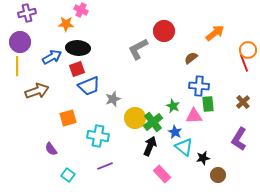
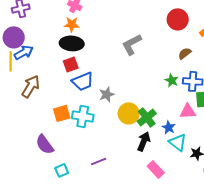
orange star: (66, 24) -> (72, 24), moved
red circle: (164, 31) -> (178, 19), moved
blue arrow: (52, 57) -> (24, 52), moved
brown arrow: (37, 91) -> (31, 86), turned -40
green star: (173, 106) -> (172, 80), moved
cyan cross: (98, 136) -> (83, 116), moved
purple semicircle: (51, 149) -> (45, 144), size x1.5
cyan square: (68, 175) -> (62, 170), turned 32

